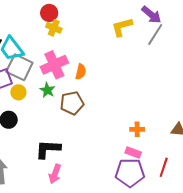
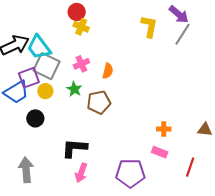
yellow L-shape: (122, 27) -> (149, 26), turned 115
pink cross: (54, 65) -> (81, 64), size x0.6
purple pentagon: (130, 173) -> (130, 173), moved

